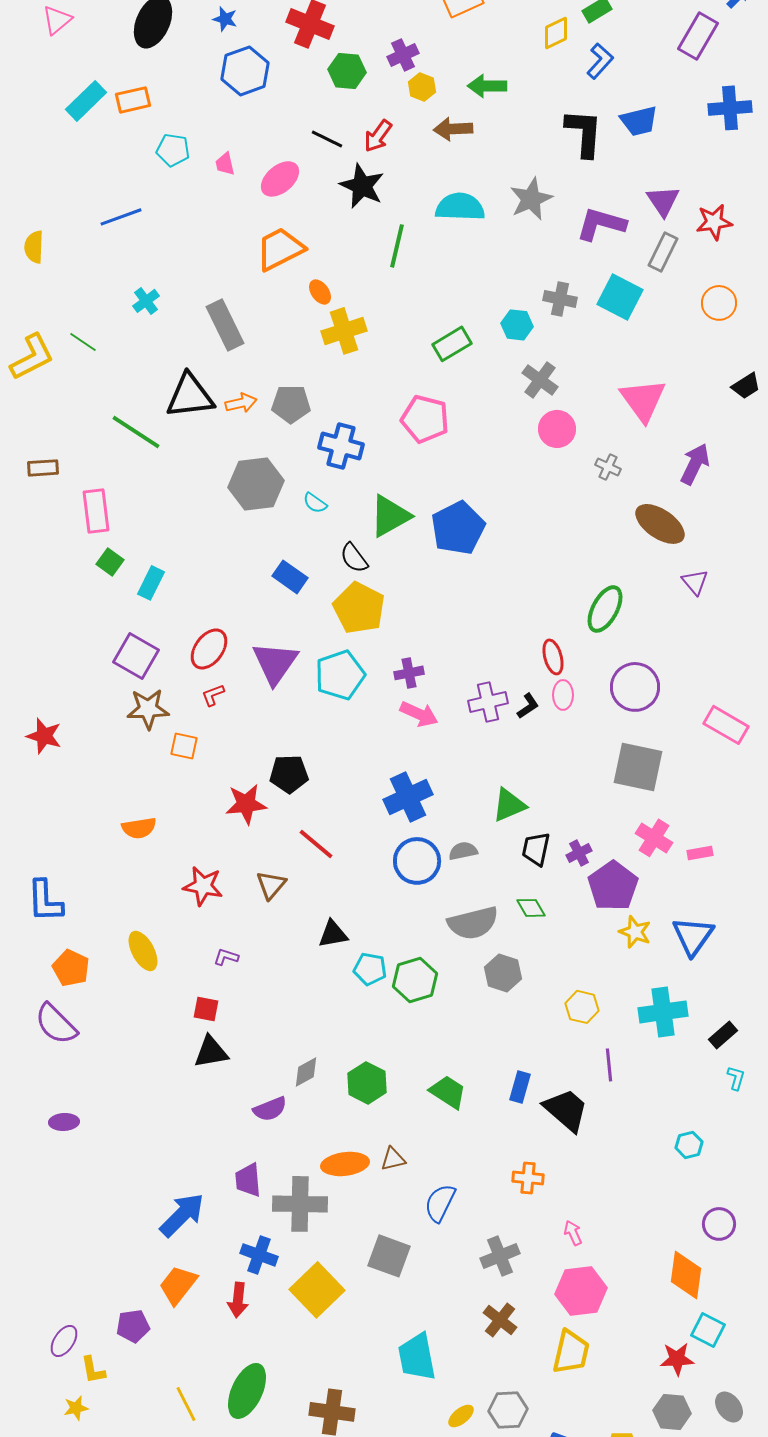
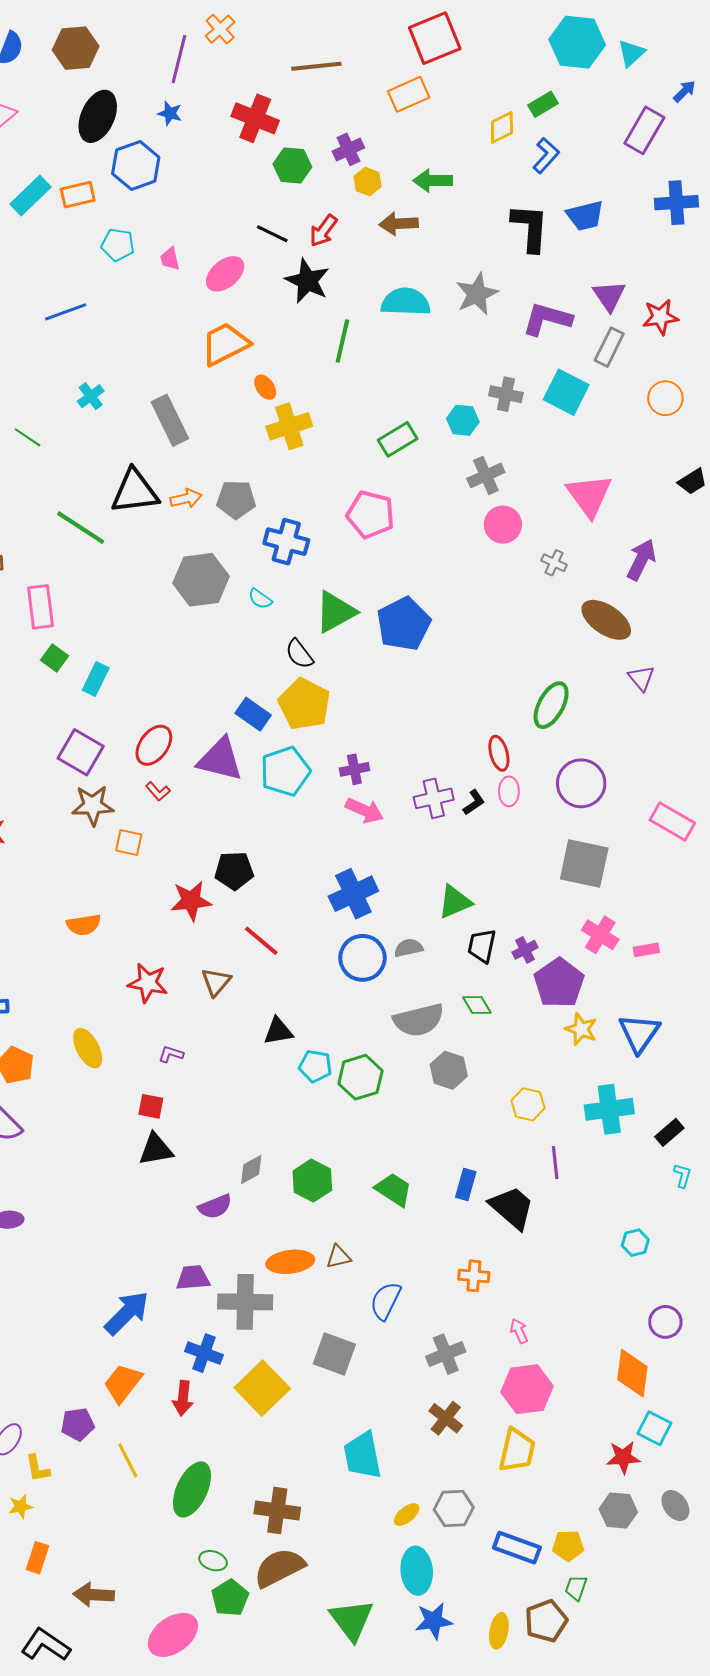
blue hexagon: (245, 71) -> (136, 165), moved
gray cross: (540, 380) -> (486, 475), turned 30
blue rectangle: (290, 577) -> (253, 714), moved
purple triangle: (275, 663) -> (220, 759), turned -51
red L-shape: (213, 695) -> (158, 791), turned -110
purple trapezoid: (248, 1180) -> (193, 1278), turned 90
yellow line: (186, 1404) -> (128, 1460), moved

